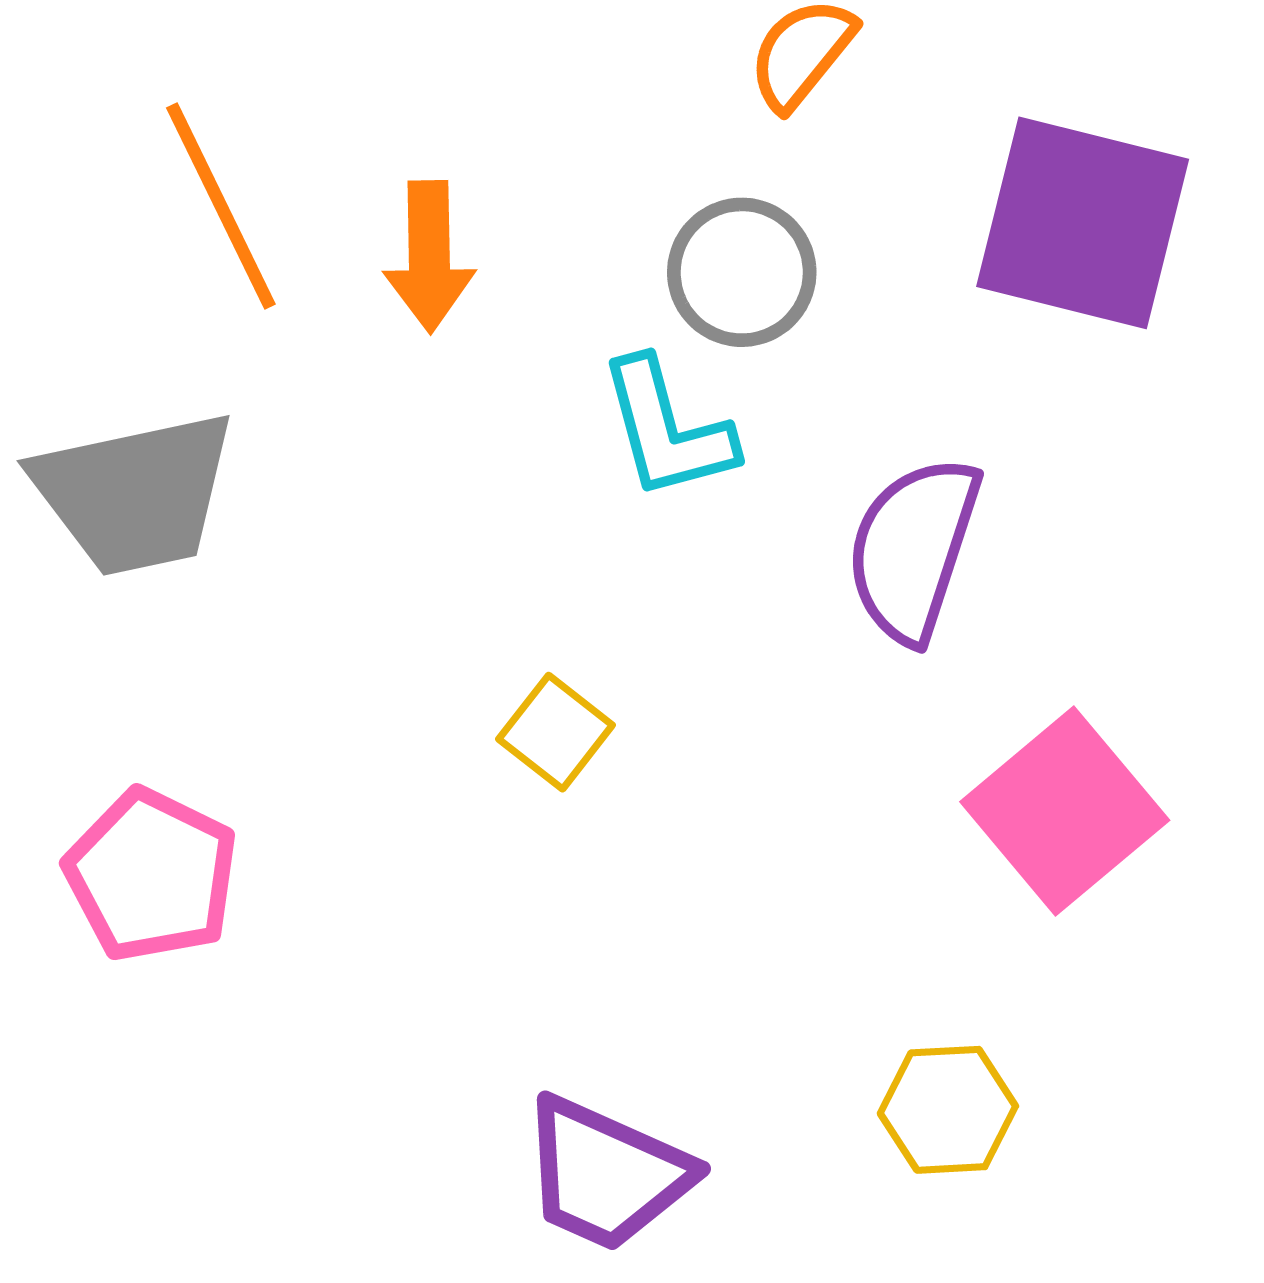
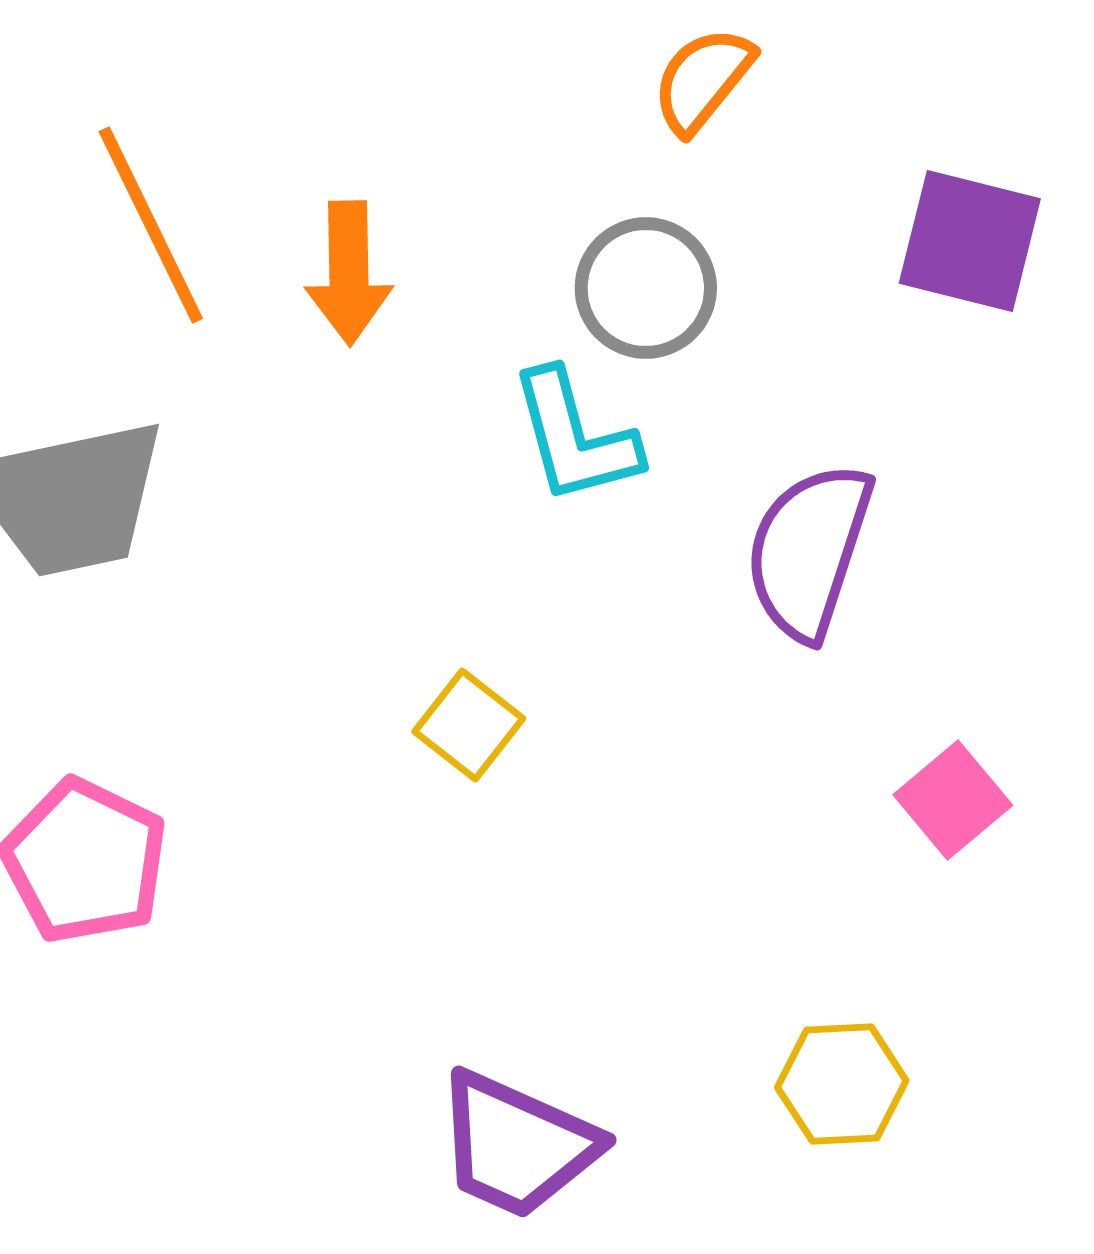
purple square: (1083, 223) -> (970, 241), size x0.7
pink square: (1065, 811) -> (953, 800), size x0.6

